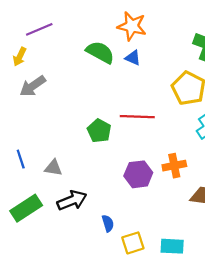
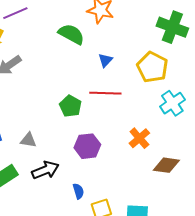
blue triangle: (133, 58) -> (105, 60), moved, turned 49
orange cross: (174, 166) -> (139, 138), turned -30
purple hexagon: (138, 174) -> (87, 146), moved

